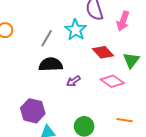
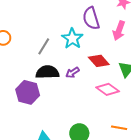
purple arrow: (73, 81) -> (72, 73), moved
purple hexagon: (33, 111) -> (28, 92), moved

